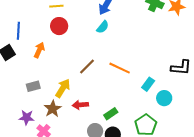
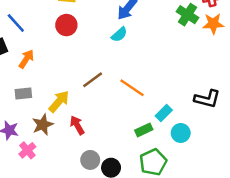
blue line: (18, 31) -> (16, 23), turned -54
orange arrow: (39, 50) -> (26, 59), moved
red arrow: (80, 105) -> (77, 125), turned 56
green rectangle: (111, 114) -> (144, 130), moved

